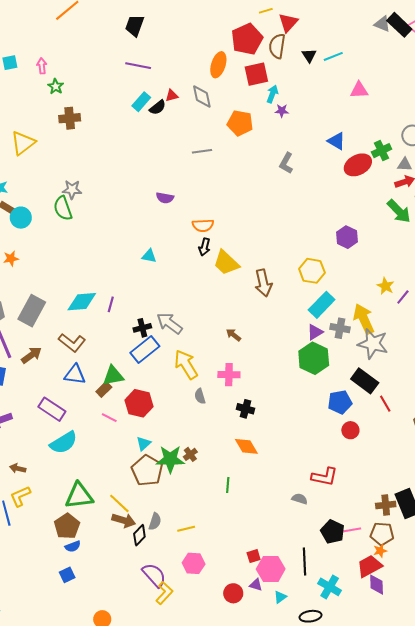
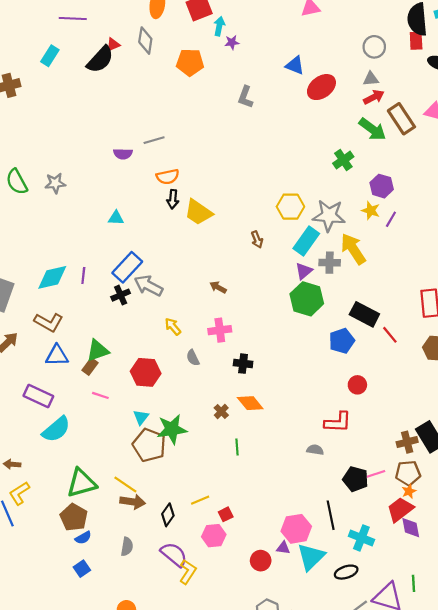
gray diamond: (202, 96) -> (145, 41), turned 30
cyan rectangle: (141, 102) -> (50, 56), moved
black semicircle: (158, 107) -> (100, 59), size x1.6
gray line: (202, 151) -> (154, 140), moved
green cross: (382, 151) -> (343, 160), moved
gray star: (72, 190) -> (55, 183), moved
purple hexagon: (347, 237) -> (382, 186), moved
brown arrow: (263, 283) -> (257, 240), moved, size x0.6
gray star: (373, 344) -> (329, 216), moved
blue rectangle: (145, 350) -> (127, 267), moved
yellow arrow: (186, 364) -> (173, 327), size x0.6
red hexagon: (139, 403) -> (146, 372), moved
red circle: (350, 430) -> (357, 385), moved
brown cross: (190, 454) -> (221, 412), moved
gray semicircle: (155, 522) -> (127, 547), moved
black diamond: (139, 535) -> (168, 515), moved
red square: (254, 556) -> (226, 514), moved
cyan triangle: (280, 597) -> (311, 557), size x2.0

